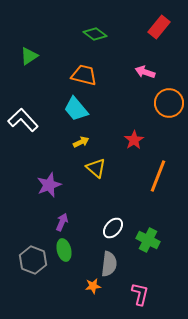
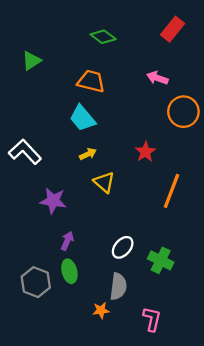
white L-shape: (23, 120) -> (25, 152), moved
purple star: (49, 185) -> (53, 201), turned 30

